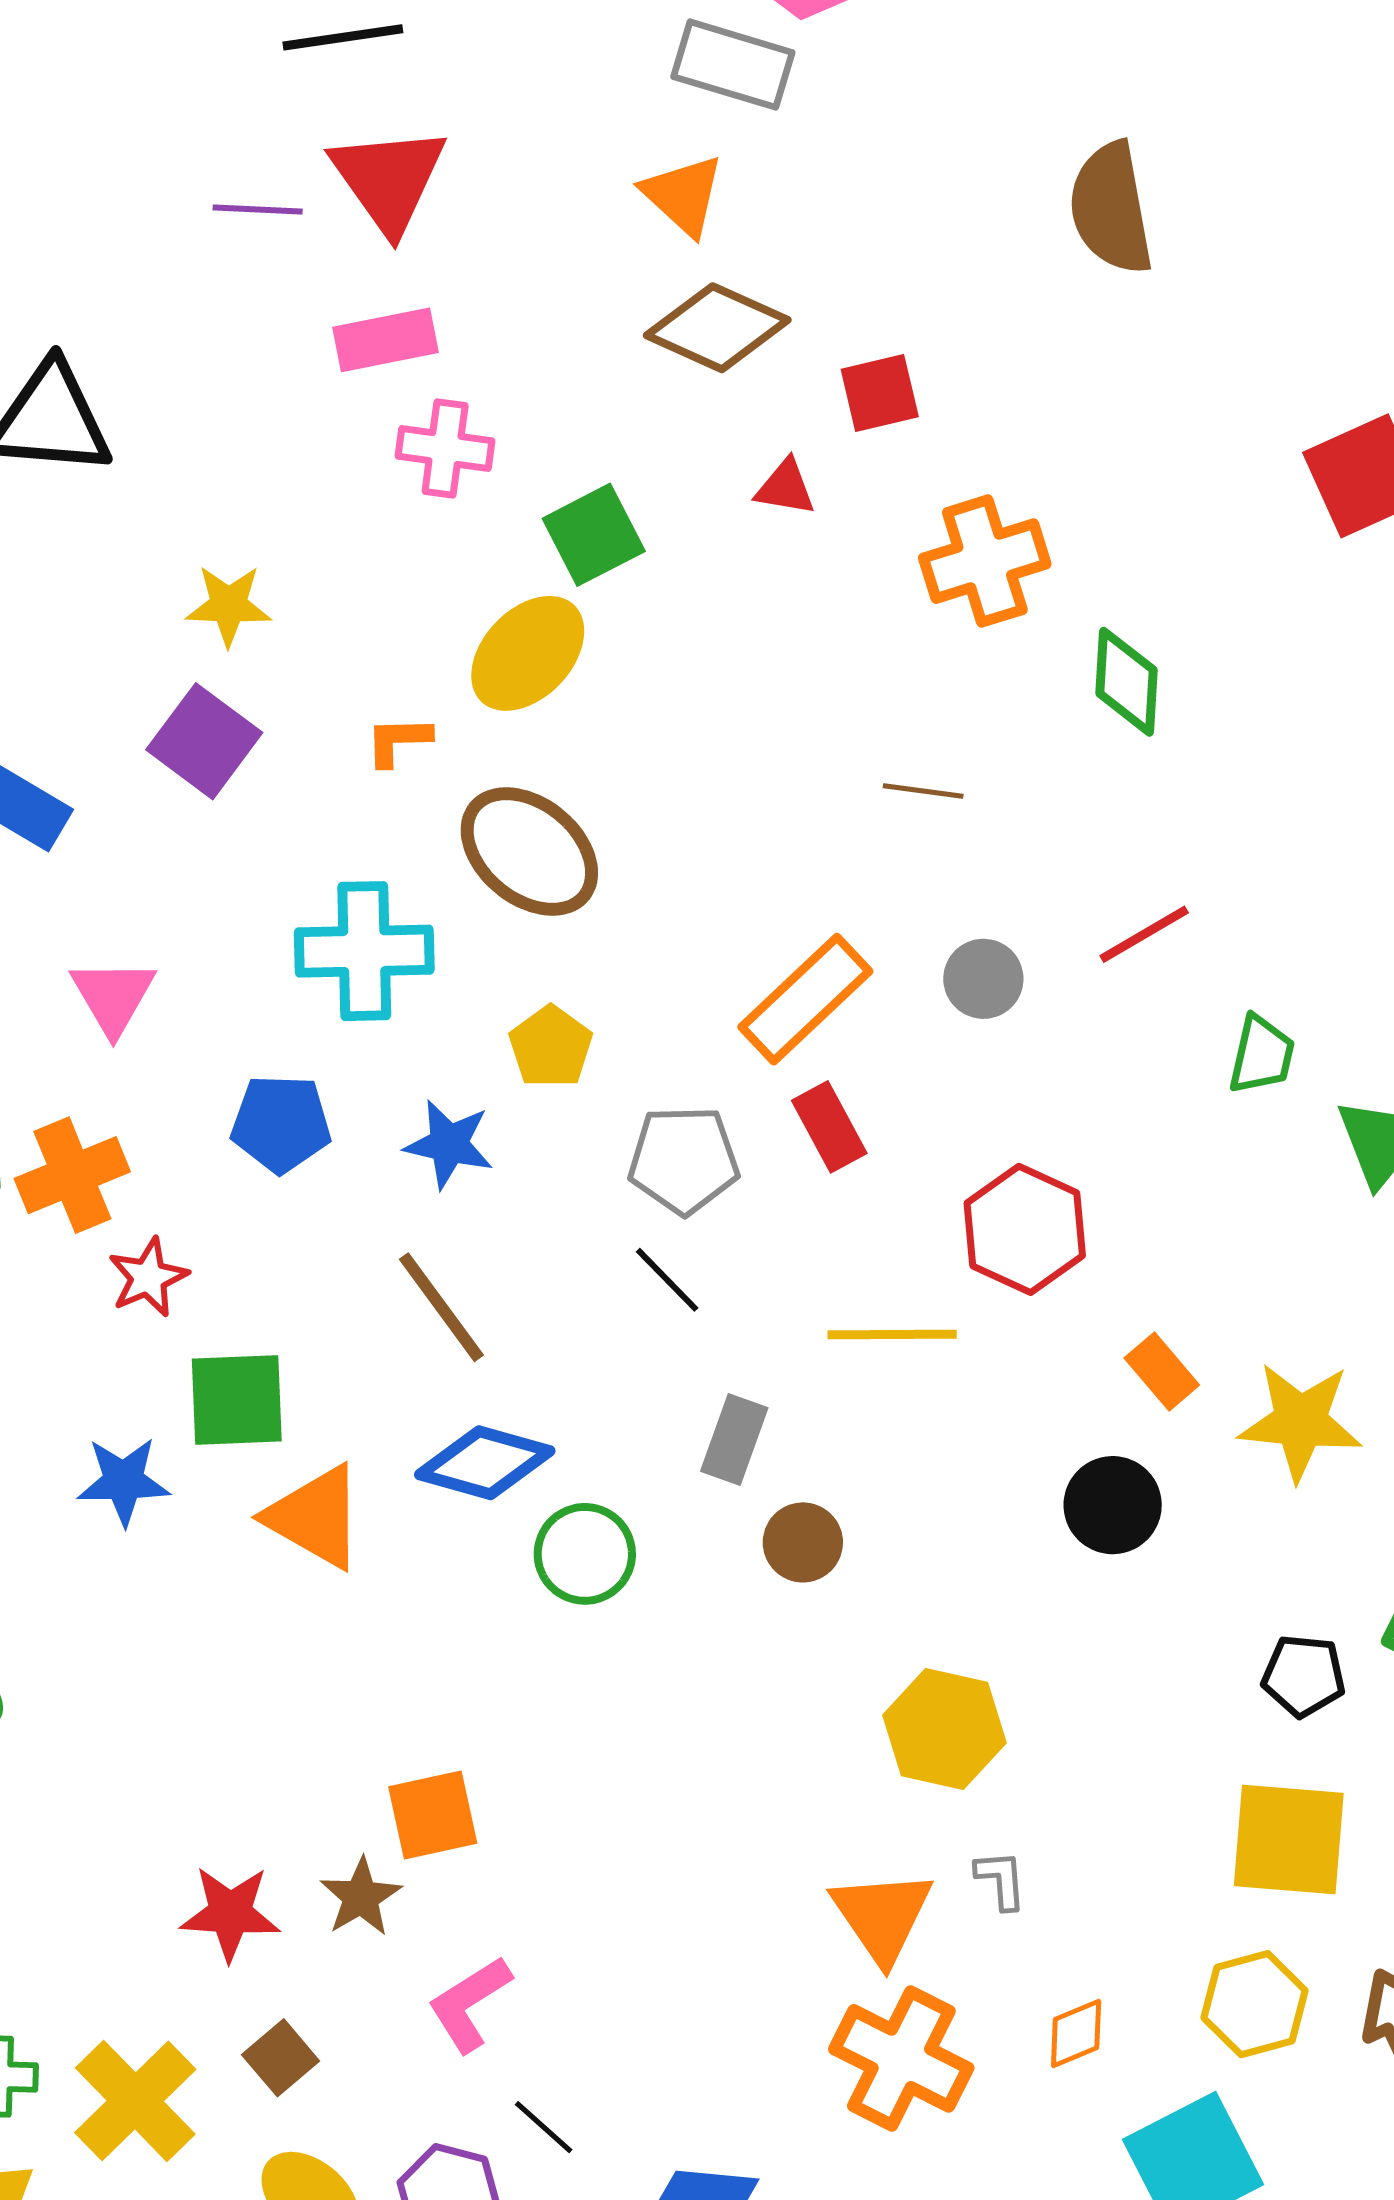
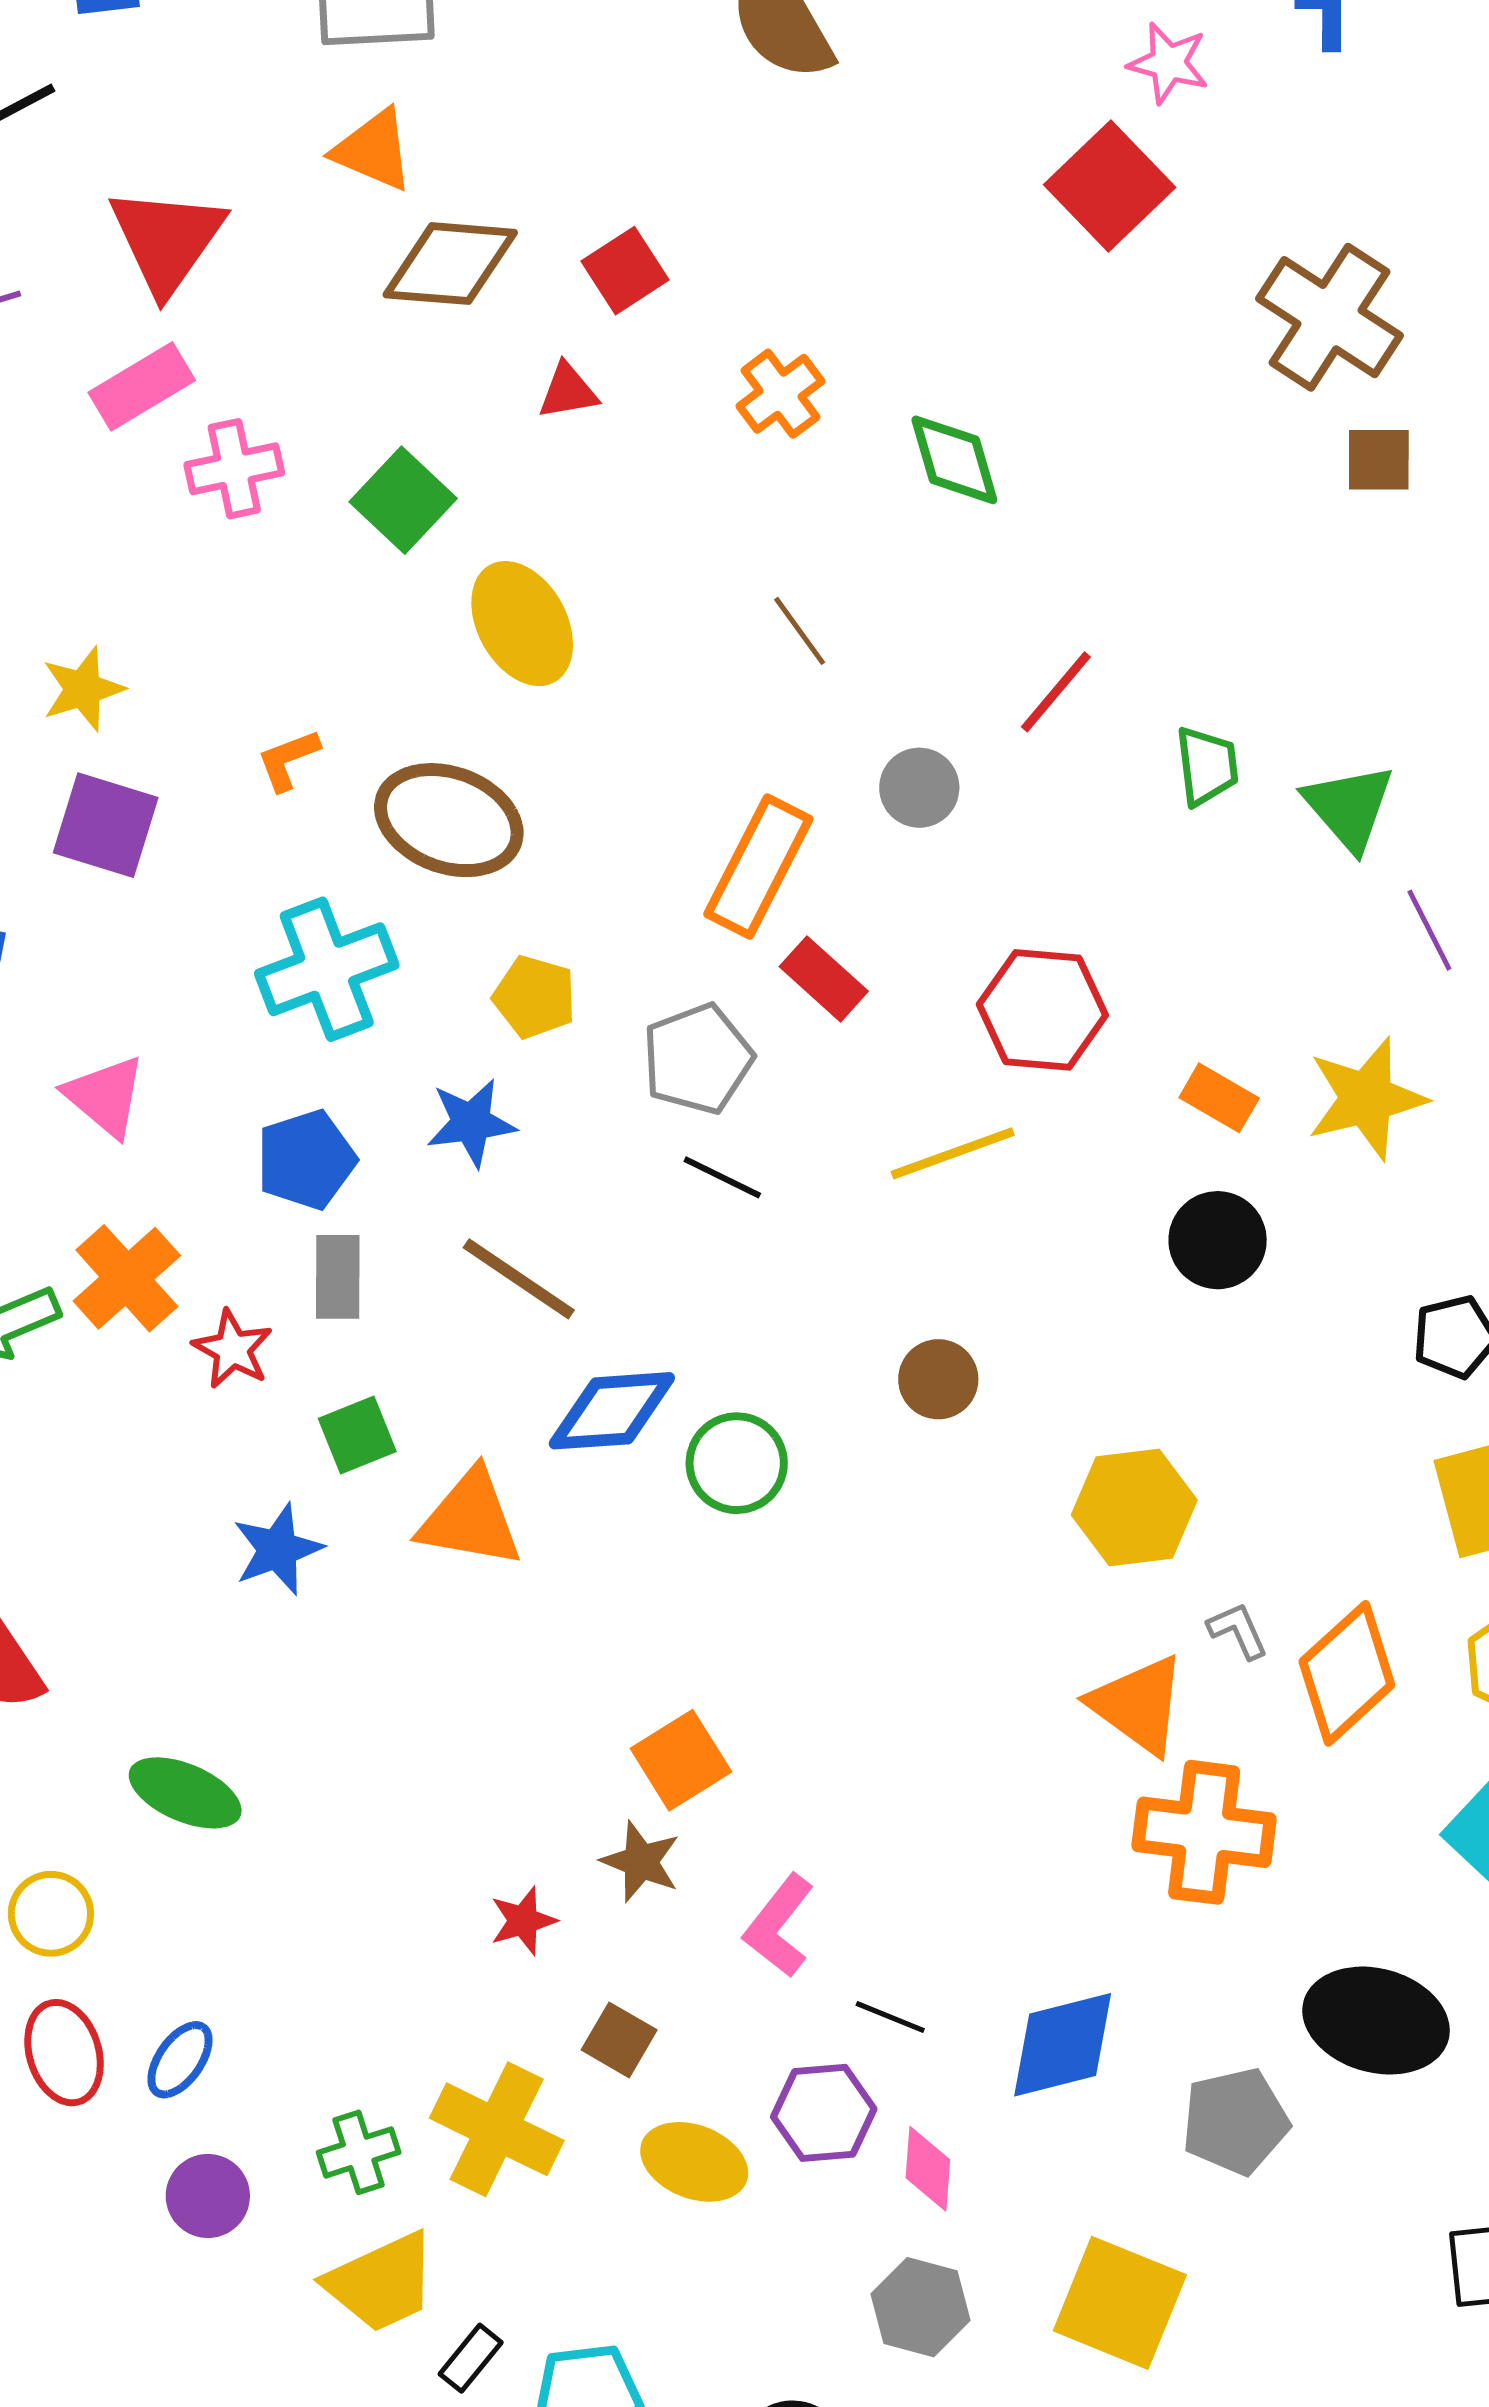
red triangle: (389, 179) -> (167, 240), moved, turned 30
orange cross: (985, 561) -> (780, 394), size x0.7
yellow ellipse: (528, 653) -> (522, 624), moved, turned -53
brown line: (923, 791) -> (800, 631), turned 66
green square: (237, 1400) -> (357, 1435), size x0.7
gray rectangle: (734, 1439) -> (338, 1277), moved
red star: (230, 1913) -> (523, 1921), size x0.7
orange diamond: (1076, 2033) -> (1347, 1673), moved, size x1.8

